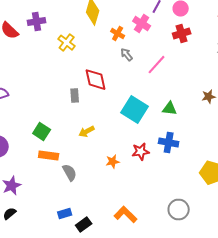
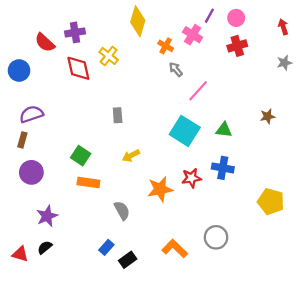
pink line: (157, 65) -> (198, 91), moved
red diamond: (96, 80) -> (78, 68), moved
orange star: (113, 162) -> (160, 189), size x1.6
gray semicircle: (70, 173) -> (122, 210), moved
gray circle: (179, 210) -> (216, 237), moved
blue rectangle: (65, 214) -> (106, 247), turned -32

